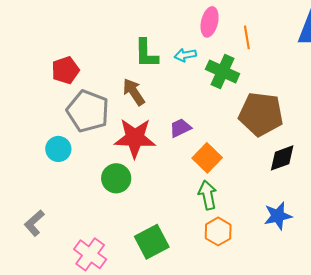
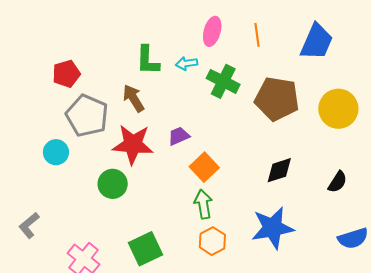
orange line: (247, 37) -> (257, 35), moved
brown pentagon: (261, 114) -> (277, 99), moved
blue star: (278, 216) -> (273, 228), size x1.5

